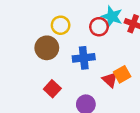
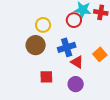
red triangle: (110, 80) -> (77, 62), moved
red square: (52, 89) -> (46, 77), turned -32

